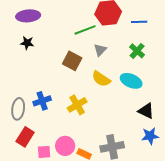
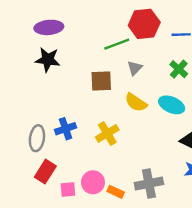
black star: (27, 43) -> (48, 60), size x1.5
brown square: (72, 61) -> (101, 81), turned -30

